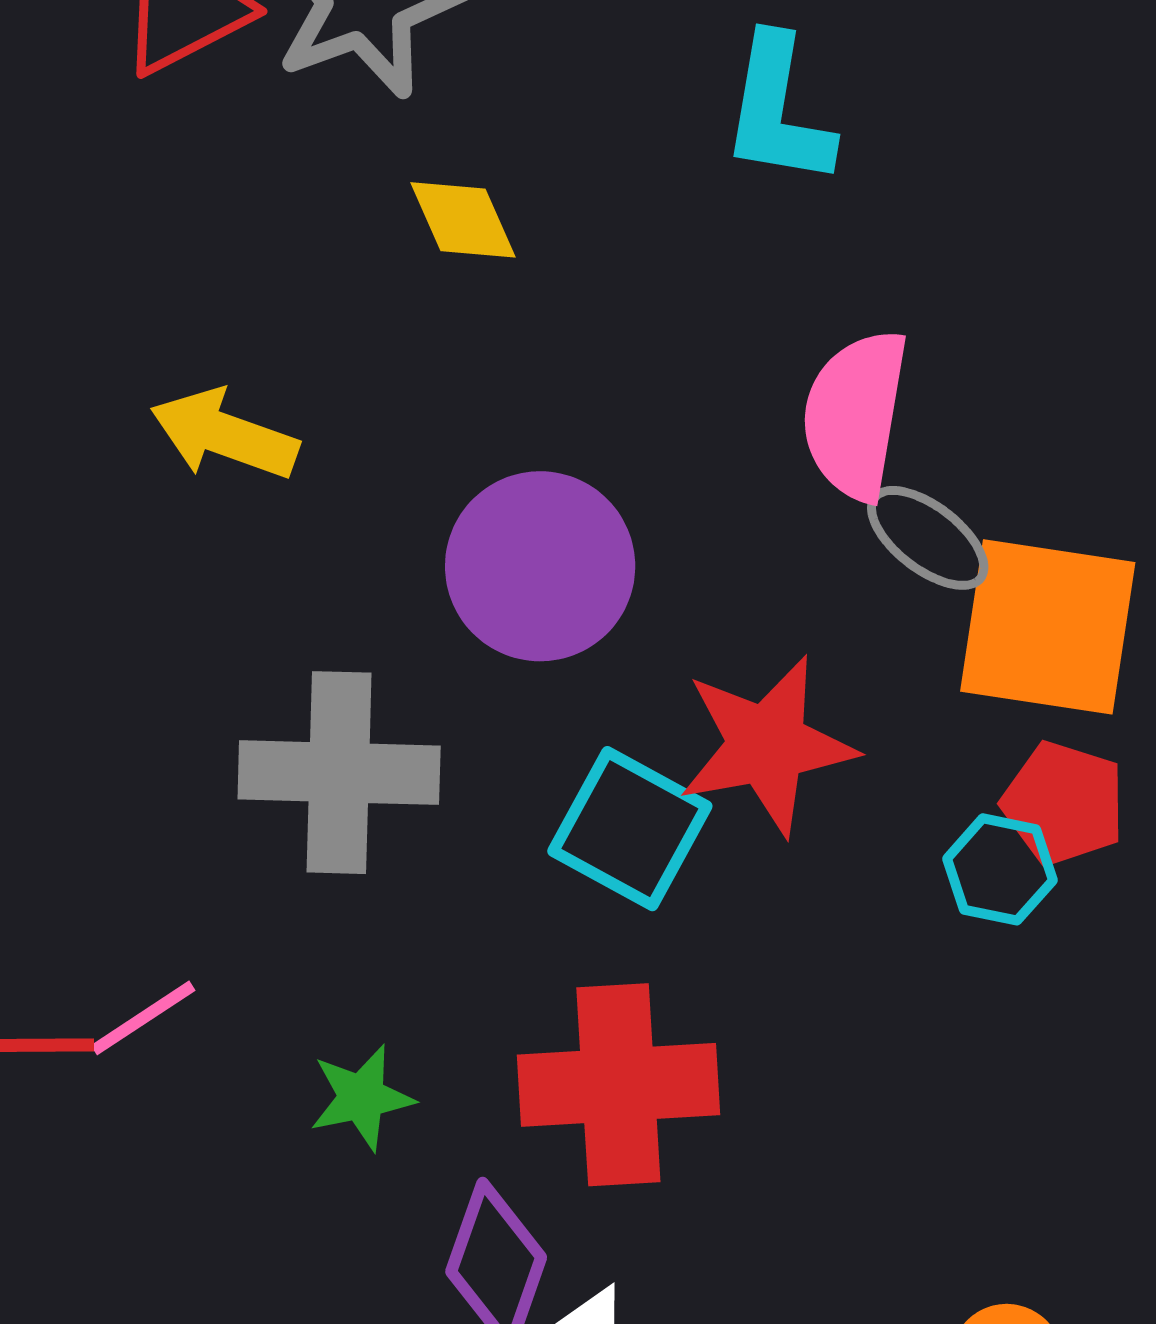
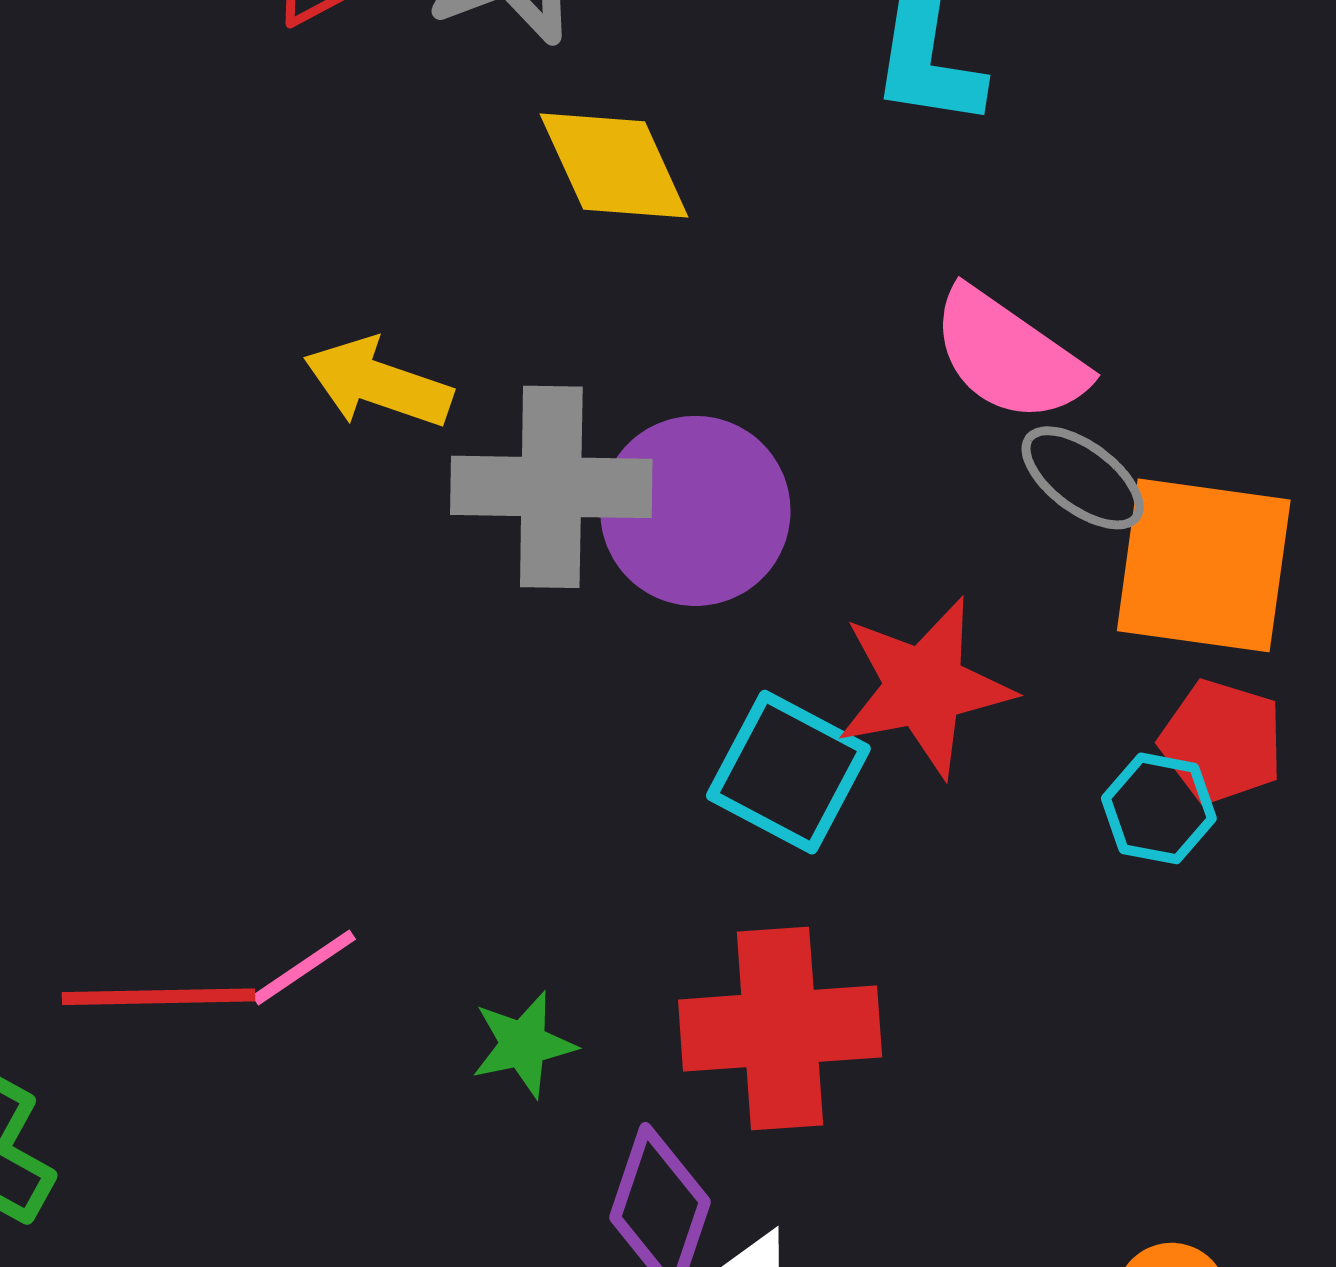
yellow diamond: (463, 220) -> (614, 165), size x1.4
pink semicircle: (855, 415) -> (1009, 356), turned -64
gray cross: (339, 773) -> (551, 487), moved

